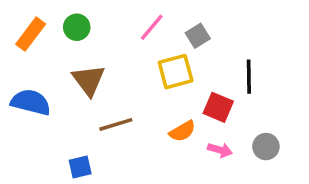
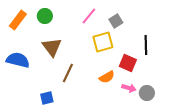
brown line: (116, 124) -> (68, 73), turned -48
gray circle: (266, 147) -> (147, 93), moved

